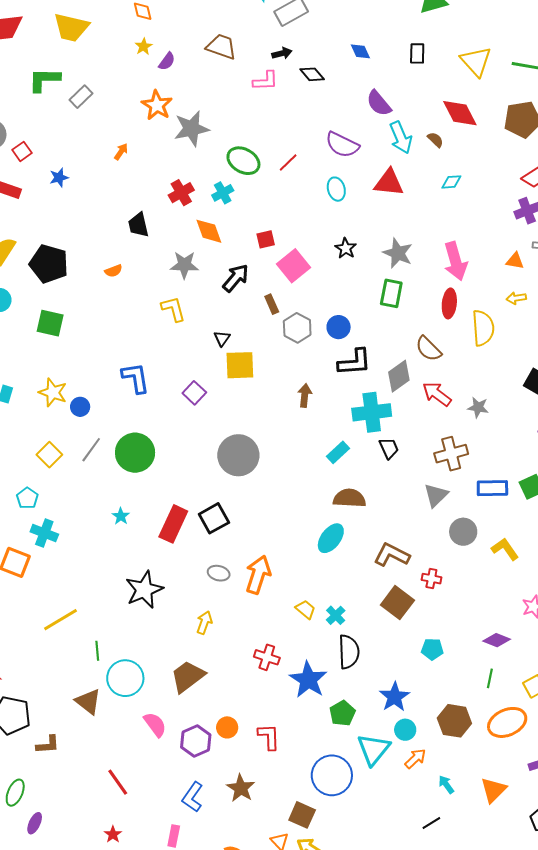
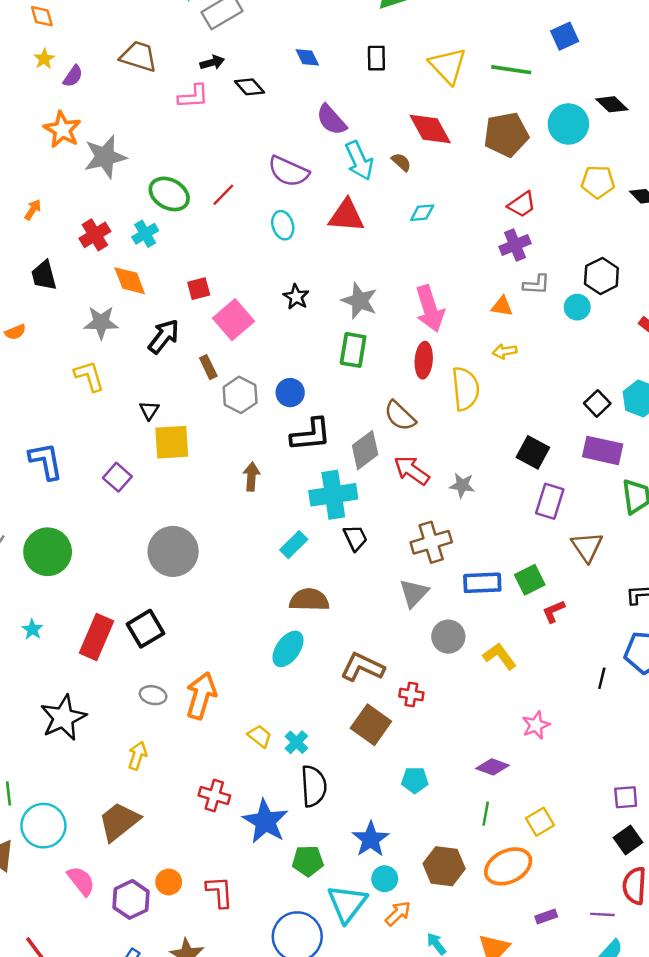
orange arrow: (121, 152) -> (33, 210), moved
green pentagon: (342, 713) -> (308, 861), turned 30

